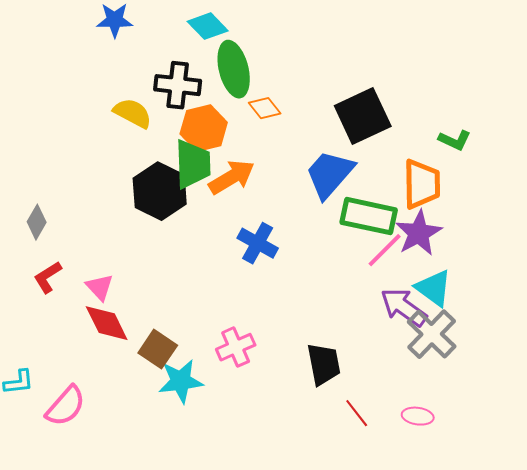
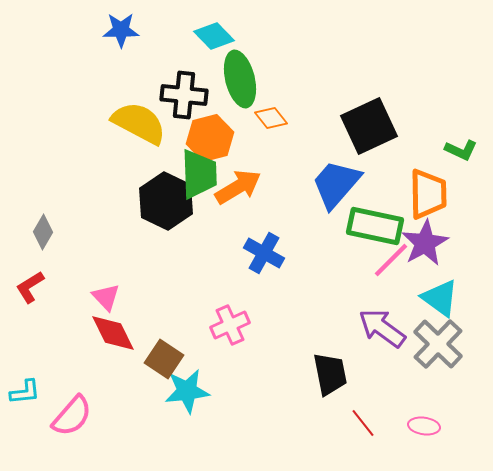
yellow semicircle: (133, 113) -> (139, 123), size x1.4
red L-shape: (48, 277) -> (30, 287), moved
purple arrow: (404, 307) -> (382, 328), moved
pink cross: (236, 347) -> (230, 325), moved

